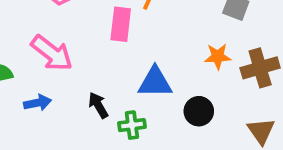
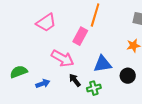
pink rectangle: (121, 24) -> (80, 36), turned 30
pink arrow: (52, 53) -> (63, 58), moved

